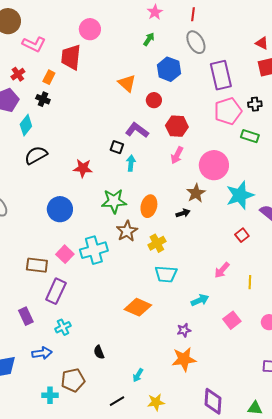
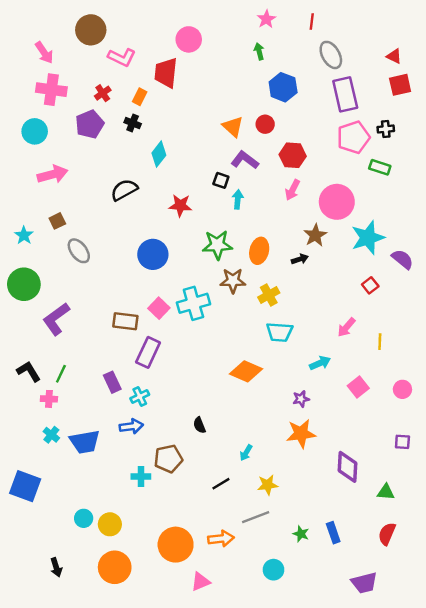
green arrow: (149, 39) -> (259, 51), turned -48
gray ellipse: (196, 42) -> (331, 55), moved
orange triangle: (127, 83) -> (233, 127), moved
cyan diamond: (26, 125) -> (159, 154), moved
brown star: (127, 231) -> (233, 281), turned 30
cyan cross: (63, 327) -> (140, 397), moved
purple diamond: (213, 401) -> (348, 467), moved

